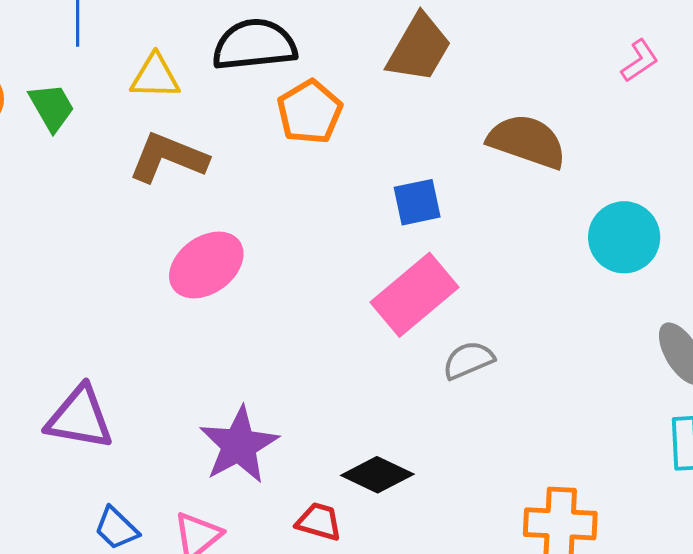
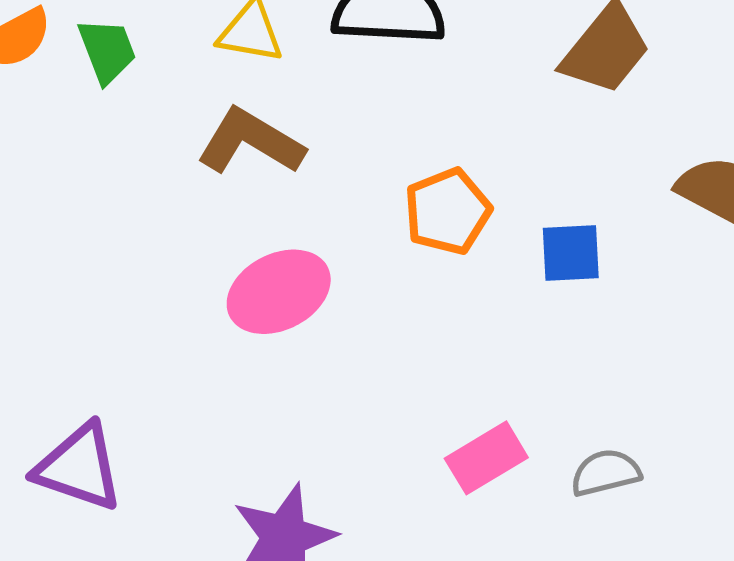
orange pentagon: (310, 112) -> (448, 211), moved
pink rectangle: (415, 295) -> (486, 458), moved, size x0.7

